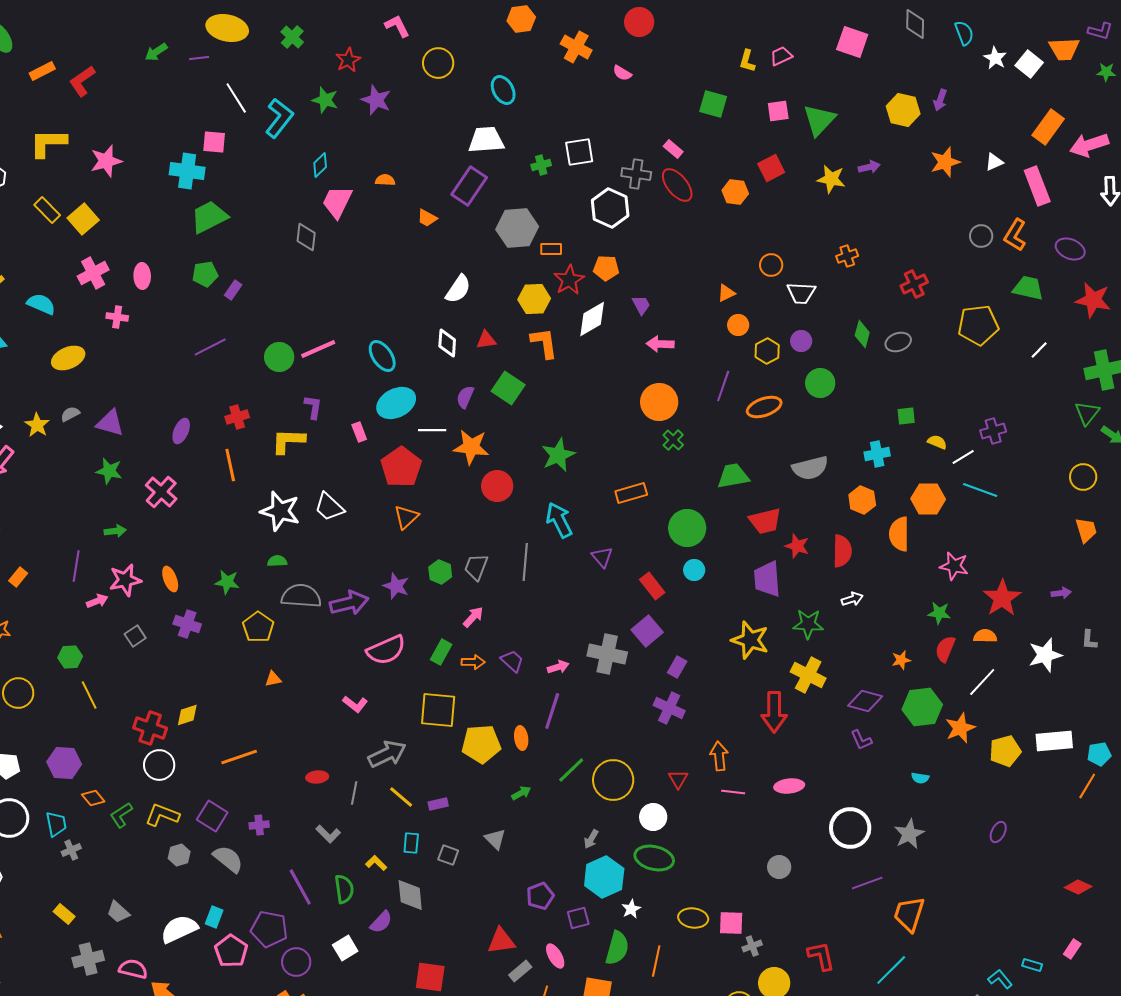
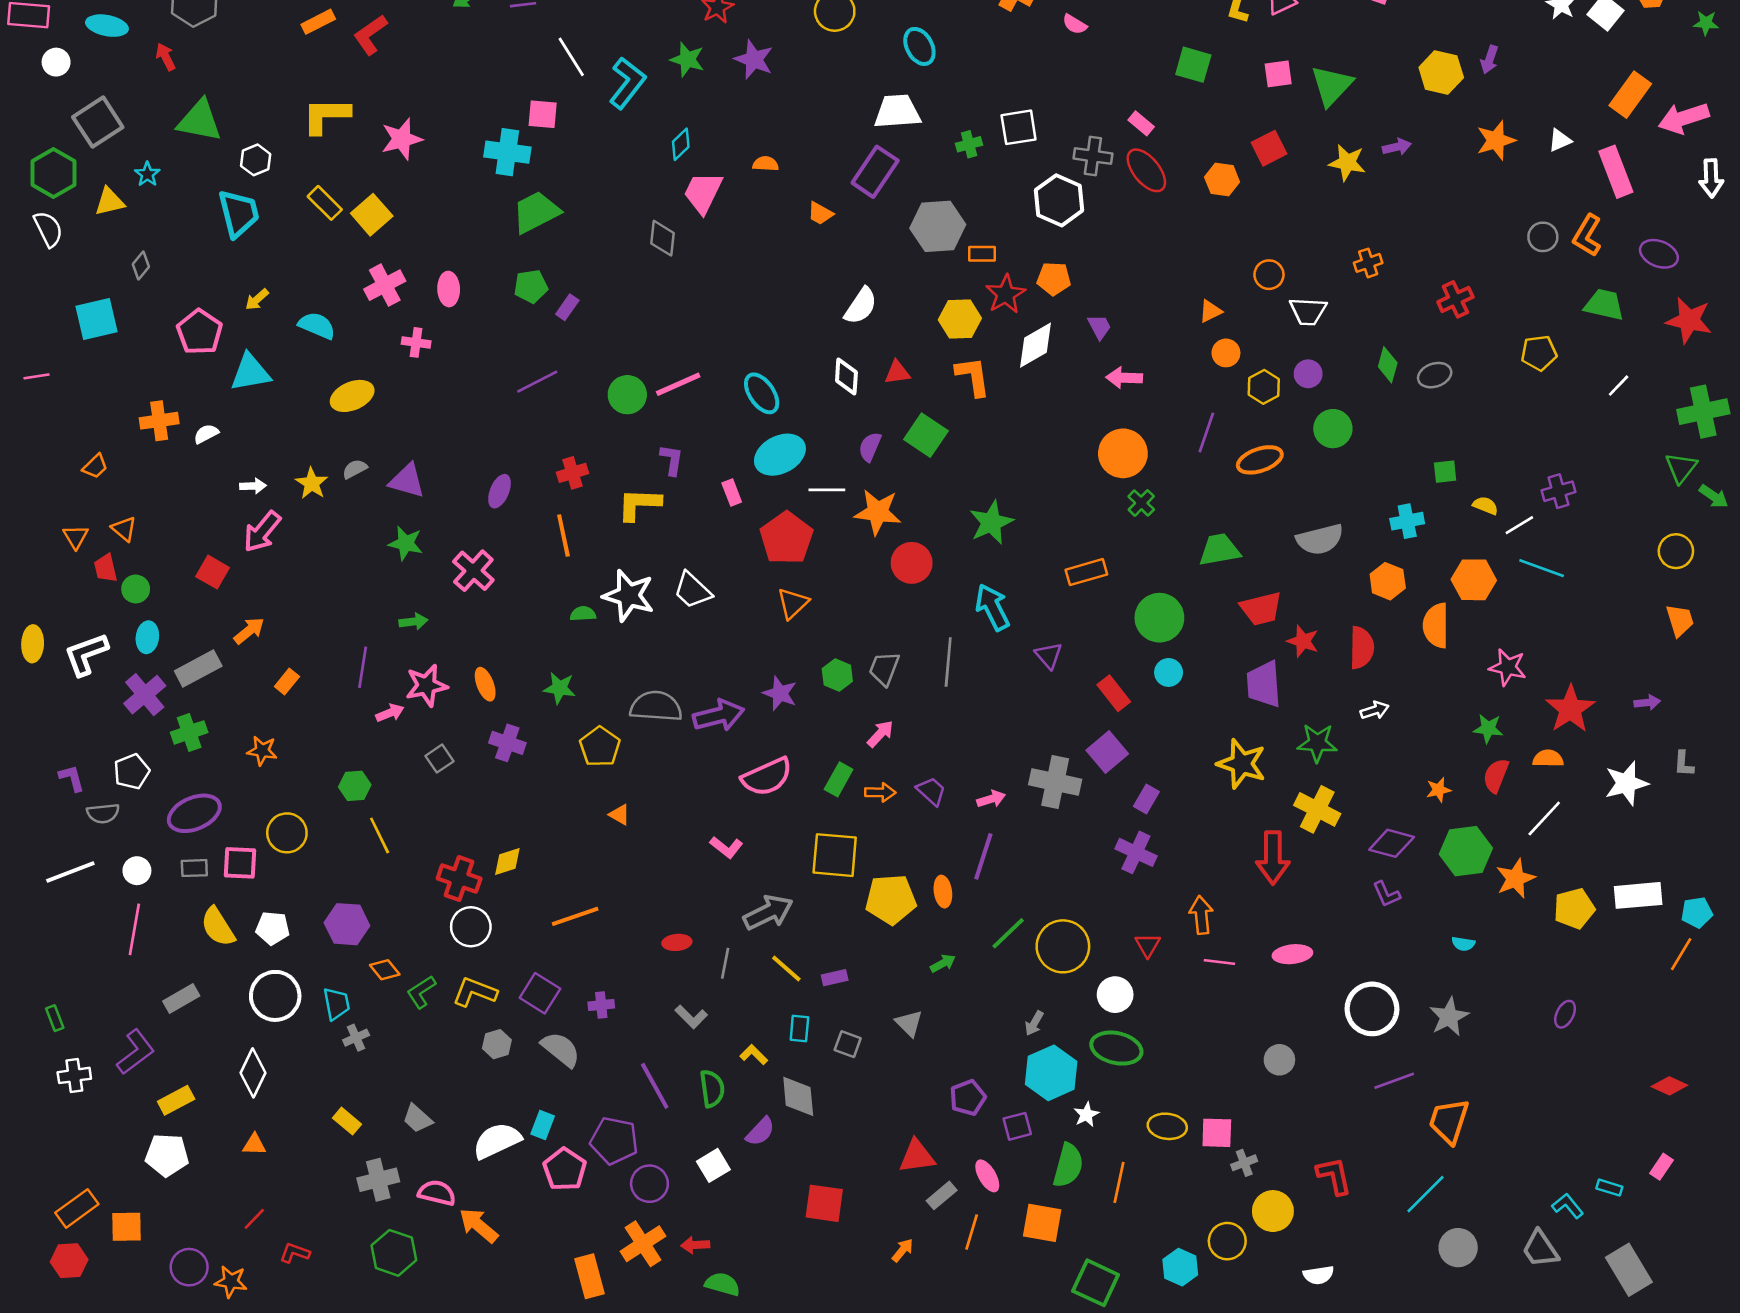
yellow pentagon: (978, 325) -> (1539, 353), size x0.7
green semicircle: (277, 561) -> (583, 614), moved
orange triangle: (273, 679) -> (619, 815), turned 42

